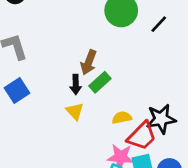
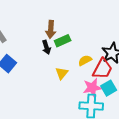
green rectangle: (100, 82) -> (63, 41), turned 35
yellow triangle: (75, 111) -> (62, 73), moved, turned 40

